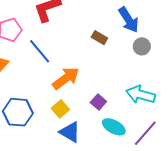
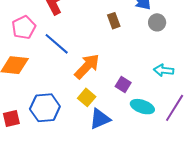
brown rectangle: (99, 38) -> (114, 21), turned 49
cyan arrow: (140, 95) -> (164, 70), size x0.7
blue triangle: (70, 132) -> (100, 119), turned -45

